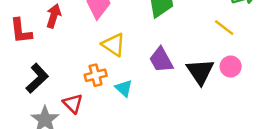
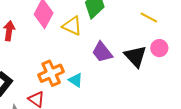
yellow triangle: (114, 45) -> (72, 26), moved
orange cross: (96, 75) -> (51, 73), size x1.4

